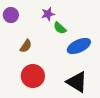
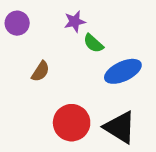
red circle: (33, 76) -> (72, 123), moved

